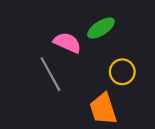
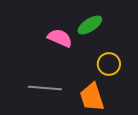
gray line: (50, 74) -> (45, 88), moved, turned -56

